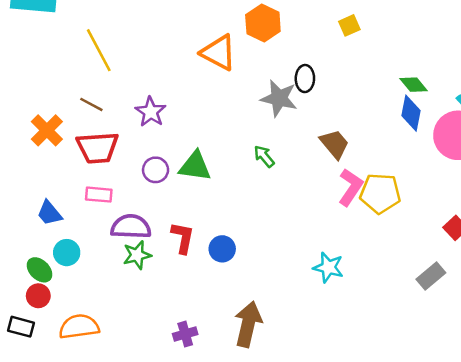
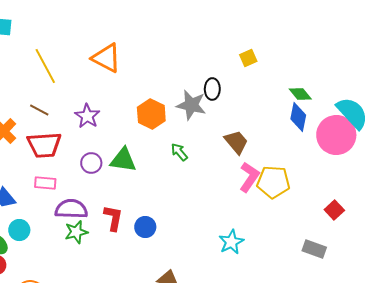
orange hexagon: (263, 23) -> (151, 114), moved
yellow square: (349, 25) -> (248, 58), moved
orange triangle: (218, 53) -> (106, 58), moved
cyan star: (328, 267) -> (231, 242), turned 30
gray rectangle: (431, 276) -> (314, 249), turned 60

